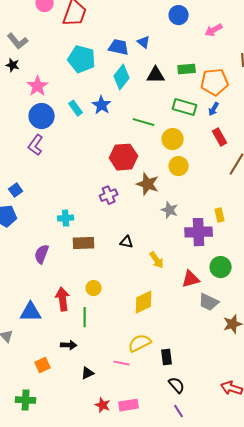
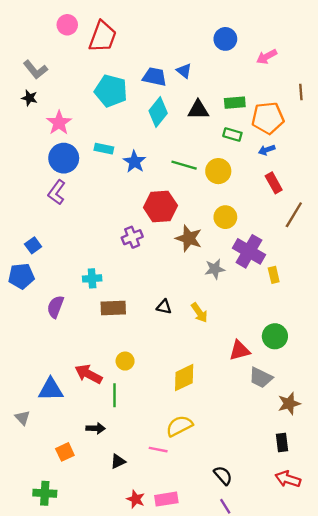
blue star: (102, 105) -> (135, 162), moved
green rectangle: (185, 107) -> (232, 135), moved, size x0.7
cyan rectangle: (76, 108) -> (104, 149), turned -42
blue arrow: (214, 109) -> (267, 150), turned 40
yellow circle: (173, 139) -> (218, 171), moved
purple cross: (109, 195) -> (132, 237), moved
gray star: (170, 210) -> (215, 269), turned -30
purple cross: (199, 232) -> (249, 251), moved, turned 32
purple semicircle: (42, 254) -> (55, 307), moved
yellow arrow: (157, 260) -> (199, 313), moved
red arrow: (63, 299) -> (88, 374), turned -55
black rectangle: (167, 357) -> (282, 442), moved

